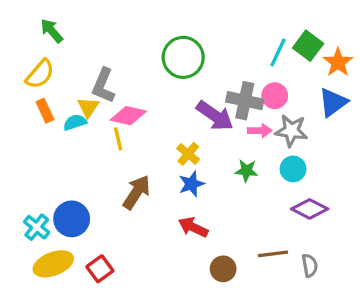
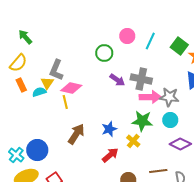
cyan line: (278, 52) -> (150, 41), moved
green circle: (183, 57) -> (104, 53), size x0.7
pink circle: (275, 96) -> (127, 36), moved
purple arrow: (215, 116) -> (117, 80), moved, size x0.7
pink arrow: (260, 131) -> (150, 97), size x1.5
yellow cross: (188, 154) -> (133, 141), moved
green star: (246, 171) -> (142, 121), size x1.5
red arrow: (193, 227) -> (110, 155), turned 114

